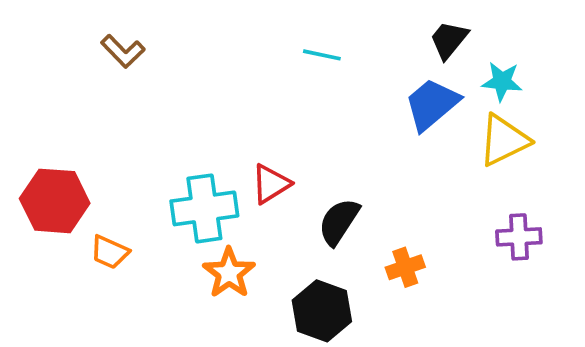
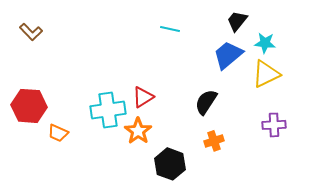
brown L-shape: (123, 51) -> (31, 32), moved
black semicircle: (339, 222) -> (206, 102), moved
orange star: (229, 273) -> (138, 131), moved

